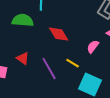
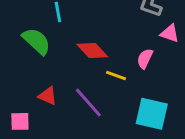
green semicircle: (23, 20) -> (36, 41), turned 50
yellow line: (73, 63) -> (116, 76), moved

